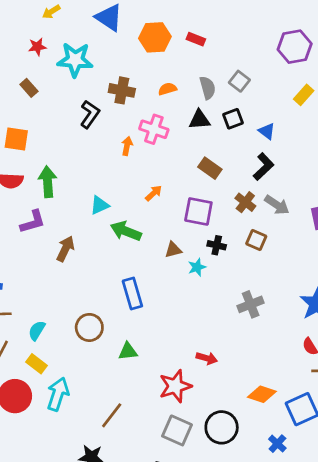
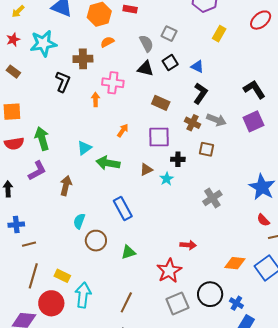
orange semicircle: (167, 89) -> (107, 42), moved
black triangle: (199, 120) -> (145, 68), turned 30
cyan semicircle: (37, 330) -> (79, 221), moved
gray square: (177, 430) -> (177, 303), turned -35
blue cross: (277, 444) -> (236, 303), moved

